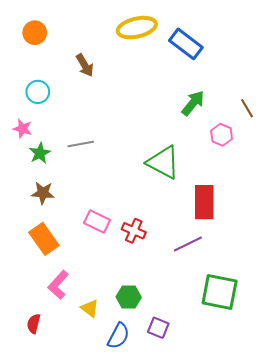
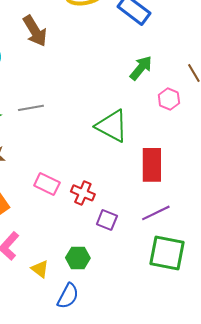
brown arrow: (85, 65) -> (35, 31), size x1.4
purple line: (188, 244) -> (156, 213), moved
purple square: (158, 328) -> (107, 220), moved

